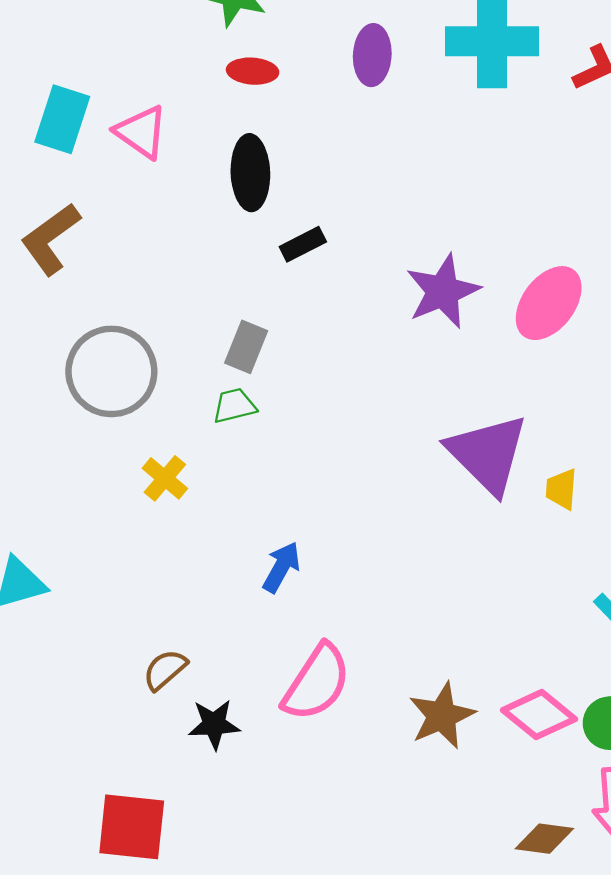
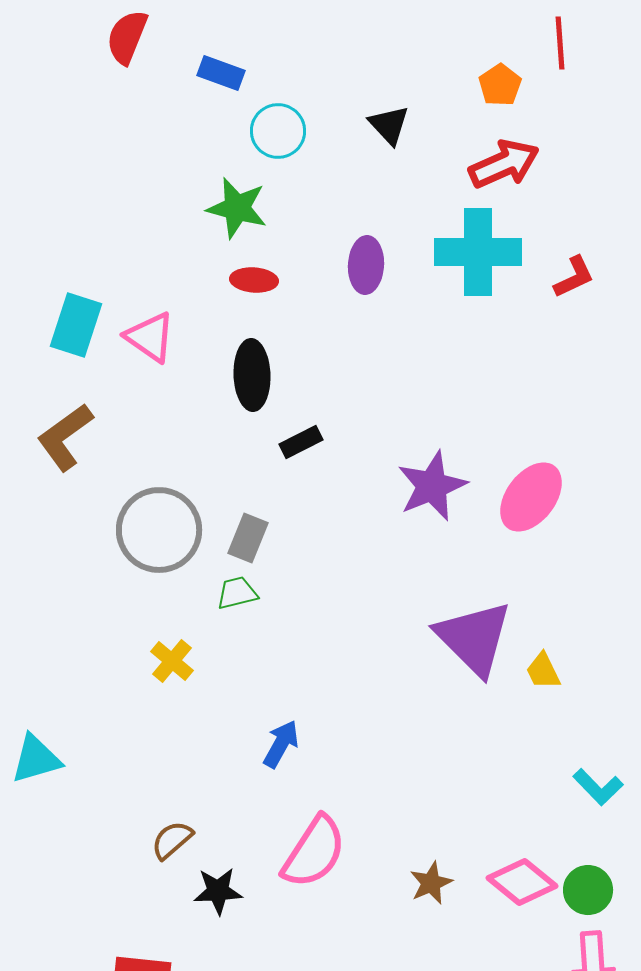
gray circle: (111, 371) -> (159, 530), moved
yellow trapezoid: (561, 489) -> (543, 671), turned -30
brown star: (442, 716) -> (431, 883), size x0.7

